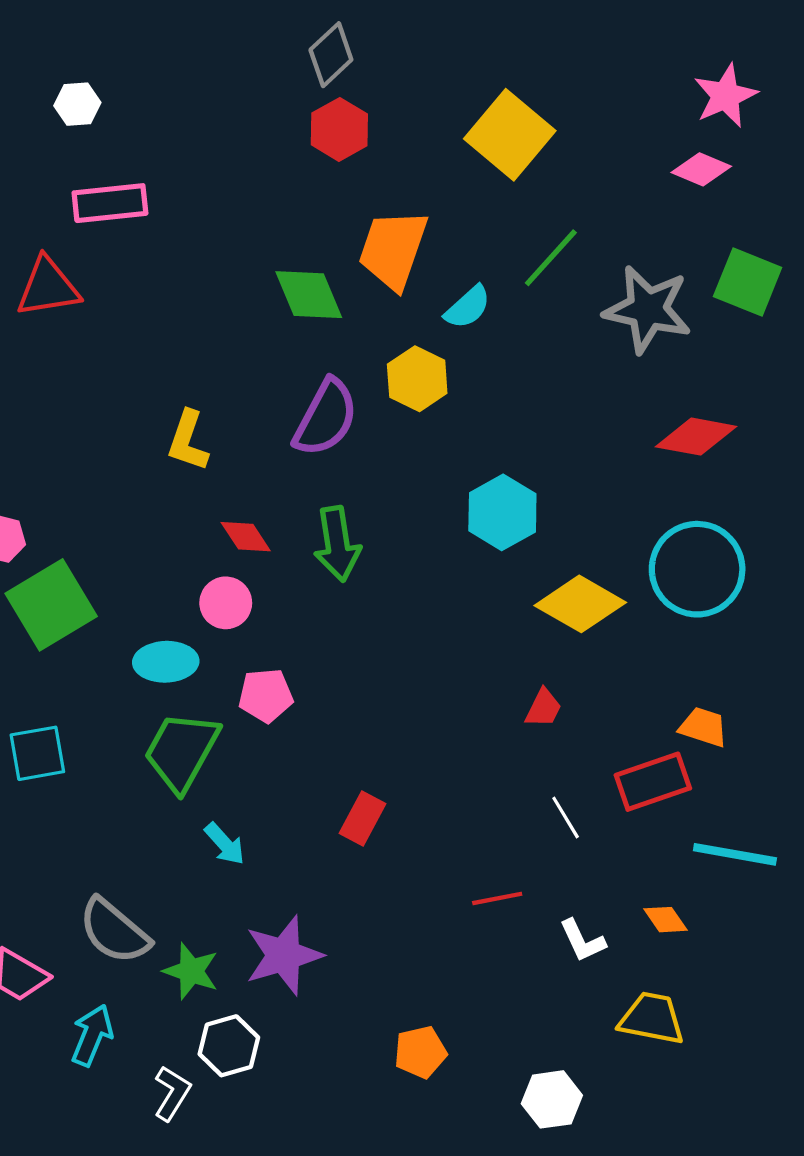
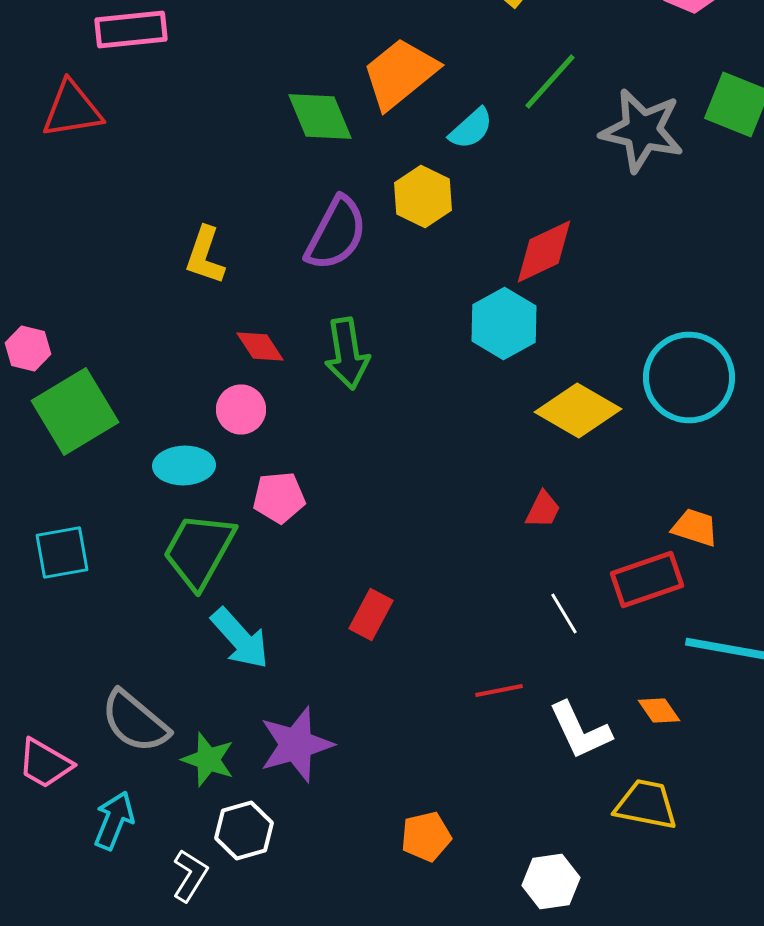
orange trapezoid: (393, 249) -> (400, 74), turned 32
red diamond: (696, 437) -> (544, 252), moved, turned -36
cyan arrow: (225, 844) -> (240, 638), size x1.5
white L-shape: (582, 941) -> (580, 730), size x1.4

